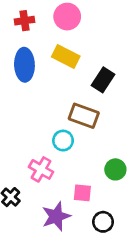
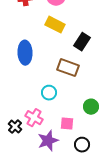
blue ellipse: (24, 65) -> (25, 53), moved
cyan circle: (63, 141) -> (49, 93), moved
pink cross: (41, 169) -> (34, 118), moved

